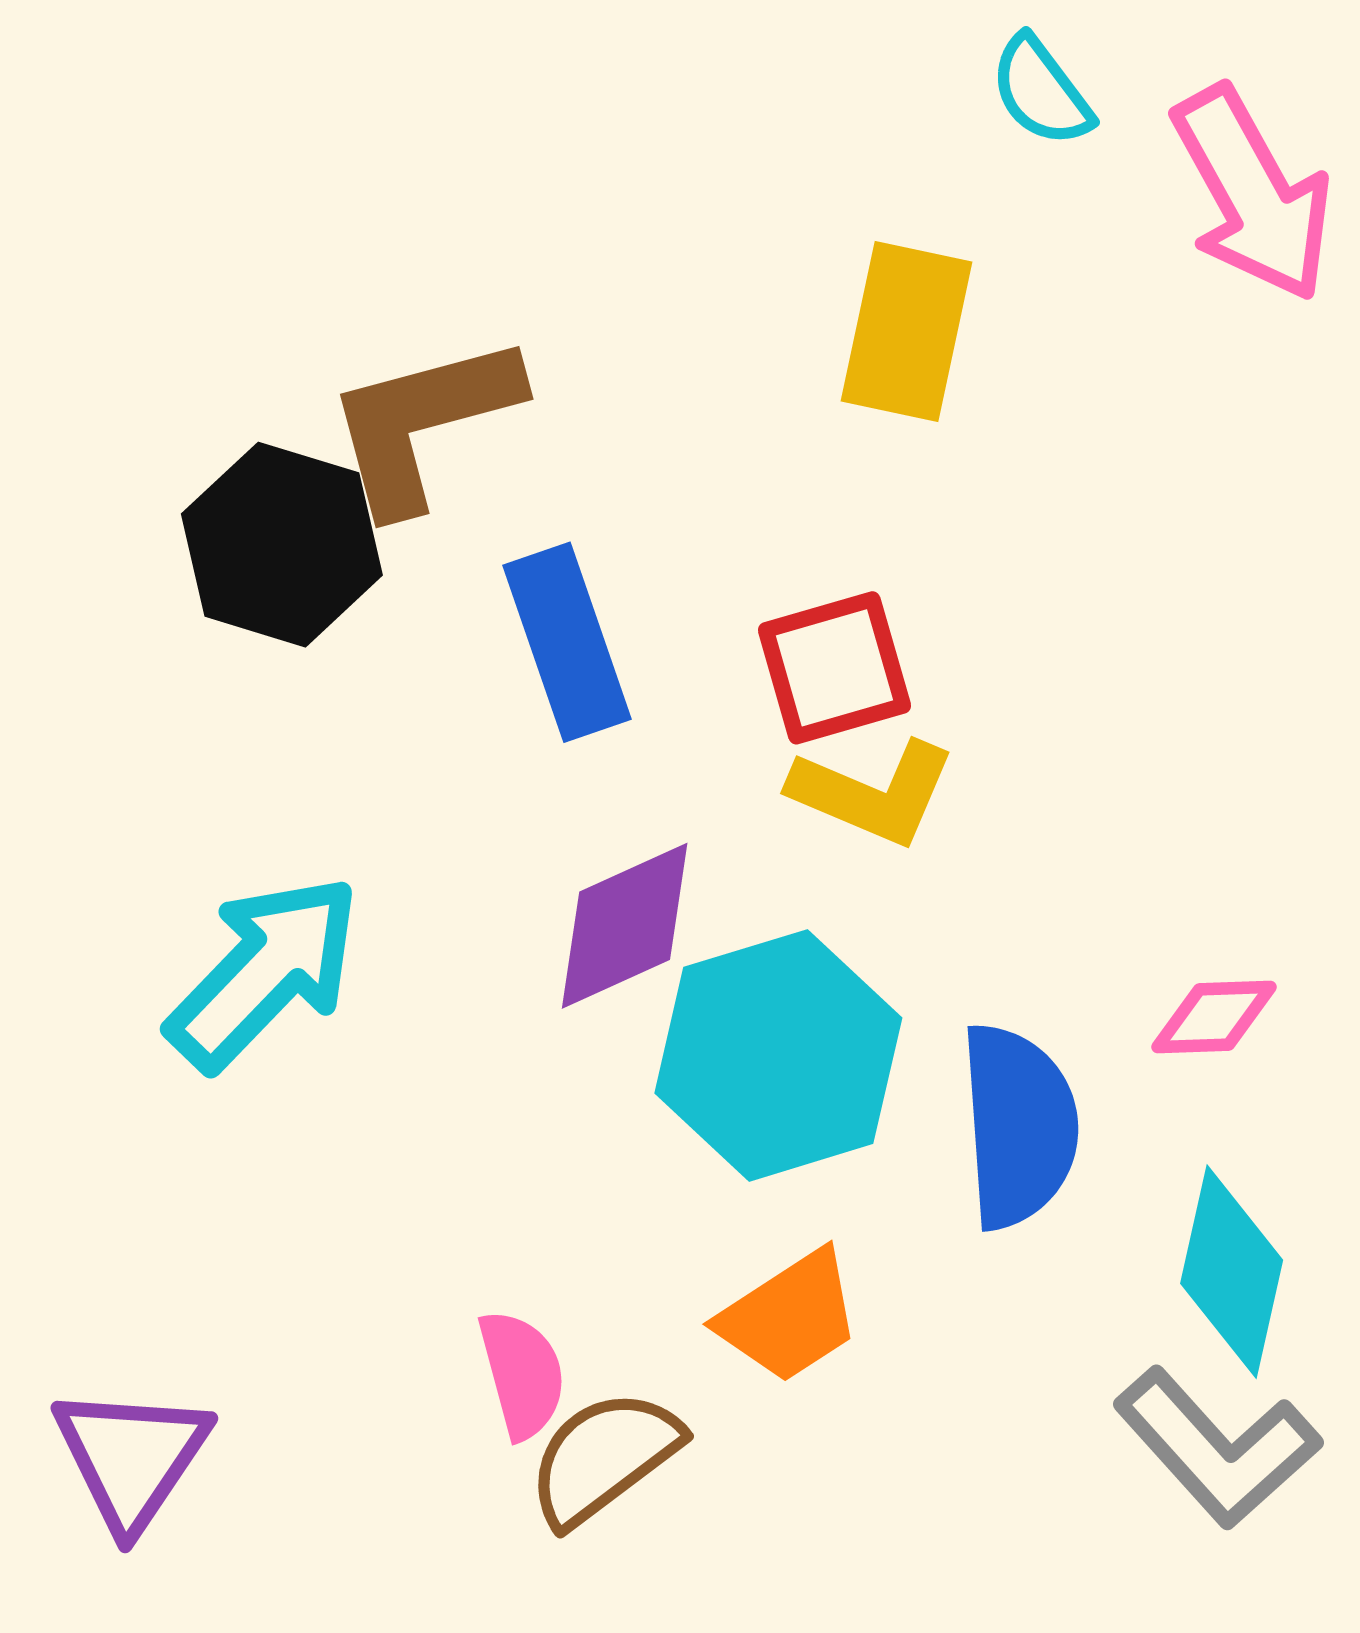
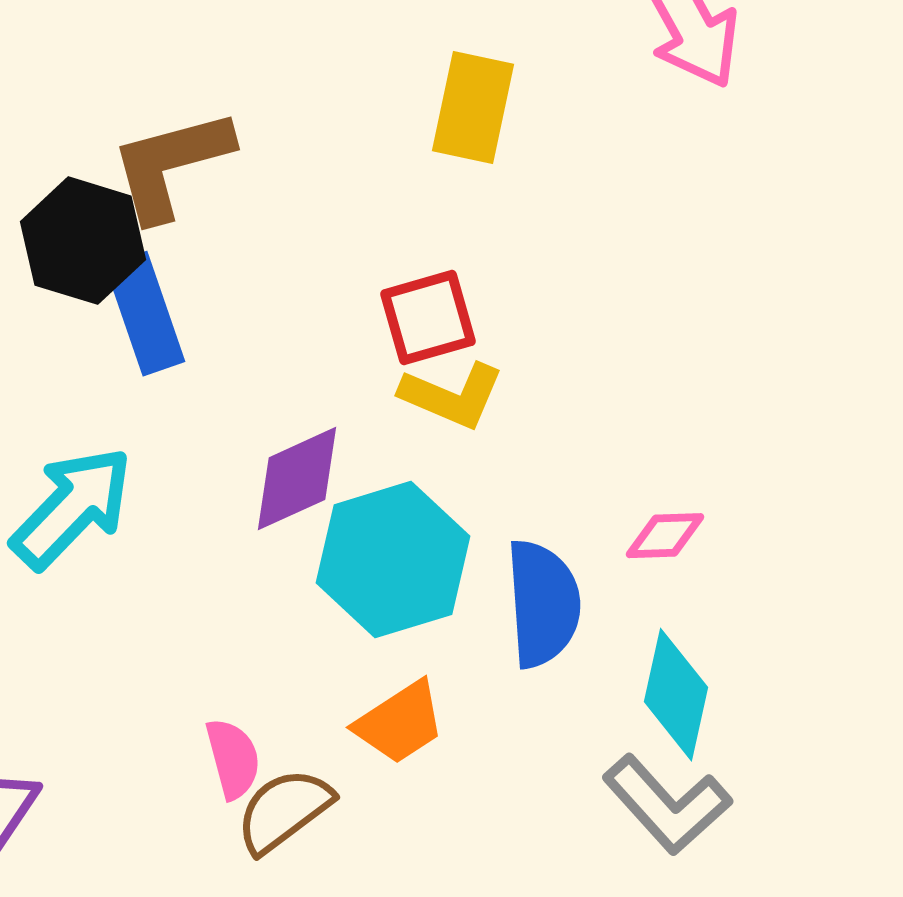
blue rectangle: (567, 642) -> (145, 314), moved

